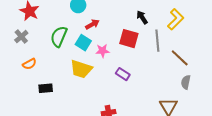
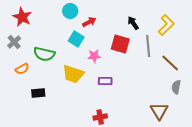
red arrow: (92, 24) -> (89, 22), moved
green semicircle: (59, 37) -> (44, 54), moved, turned -100
cyan square: (83, 43) -> (76, 39), moved
purple rectangle: (123, 74) -> (105, 81), moved, turned -32

